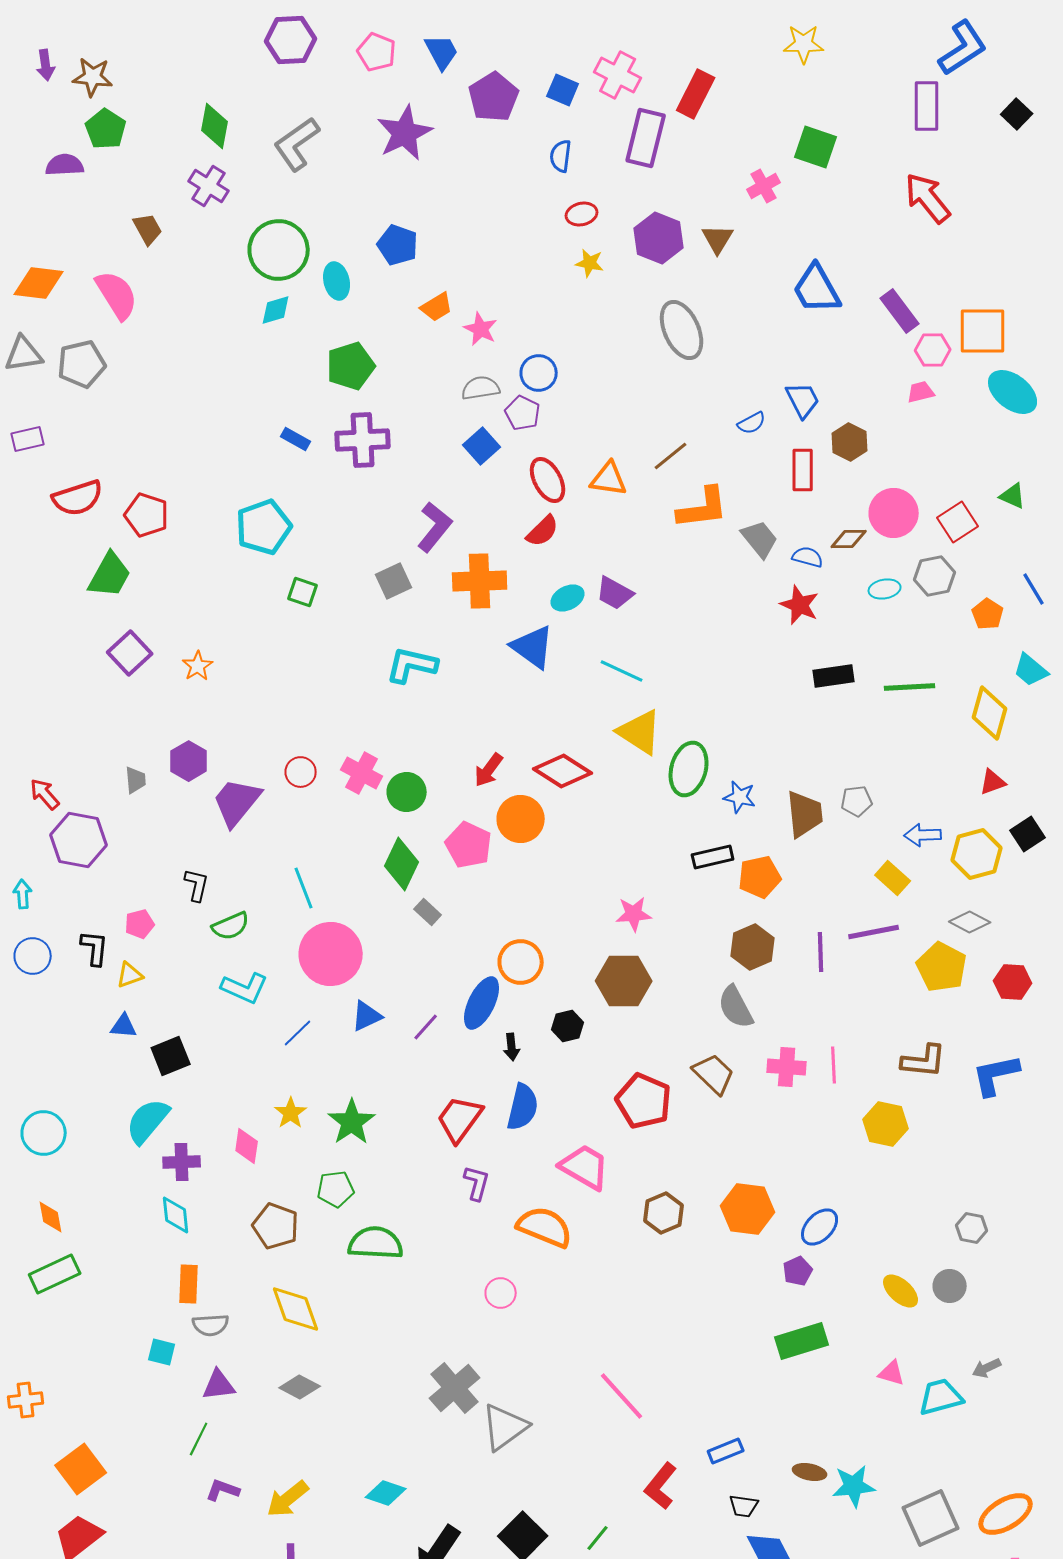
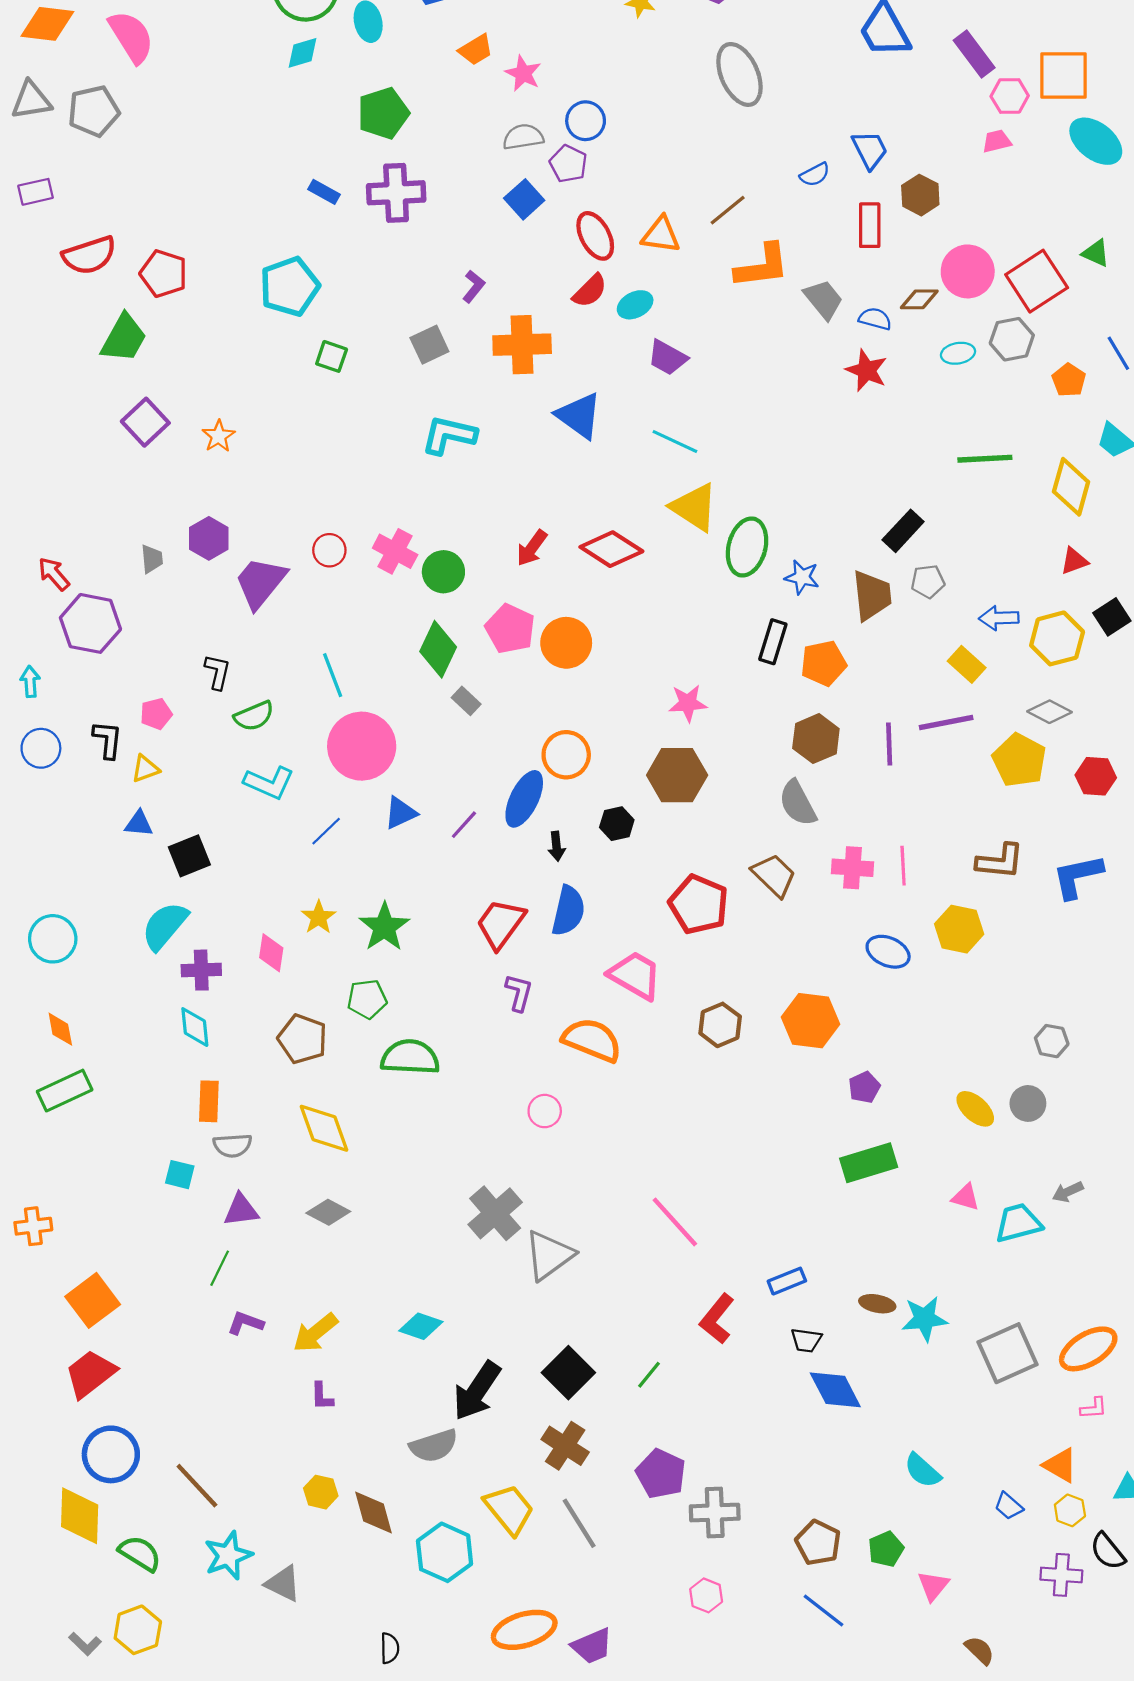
red square: (958, 522) -> (1037, 281), size x1.4
purple L-shape: (435, 527) -> (474, 286), size x0.6
cyan ellipse: (568, 598) -> (635, 305), moved
black rectangle: (834, 676) -> (903, 531), moved, turned -39
orange circle: (521, 819) -> (566, 643), moved
black rectangle: (713, 857) -> (773, 642), turned -60
blue ellipse: (820, 1227) -> (888, 952), moved, turned 69

